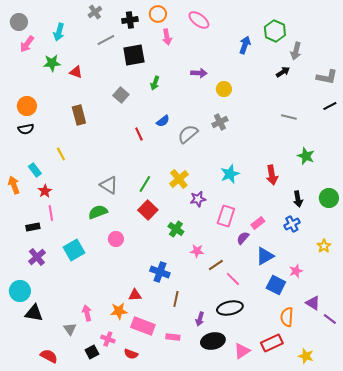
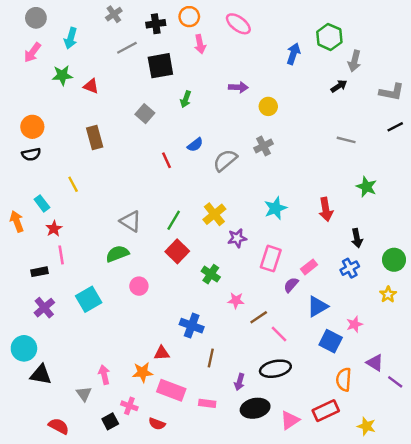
gray circle: (19, 22) -> (36, 18), moved
green circle: (329, 198) -> (394, 260), moved

